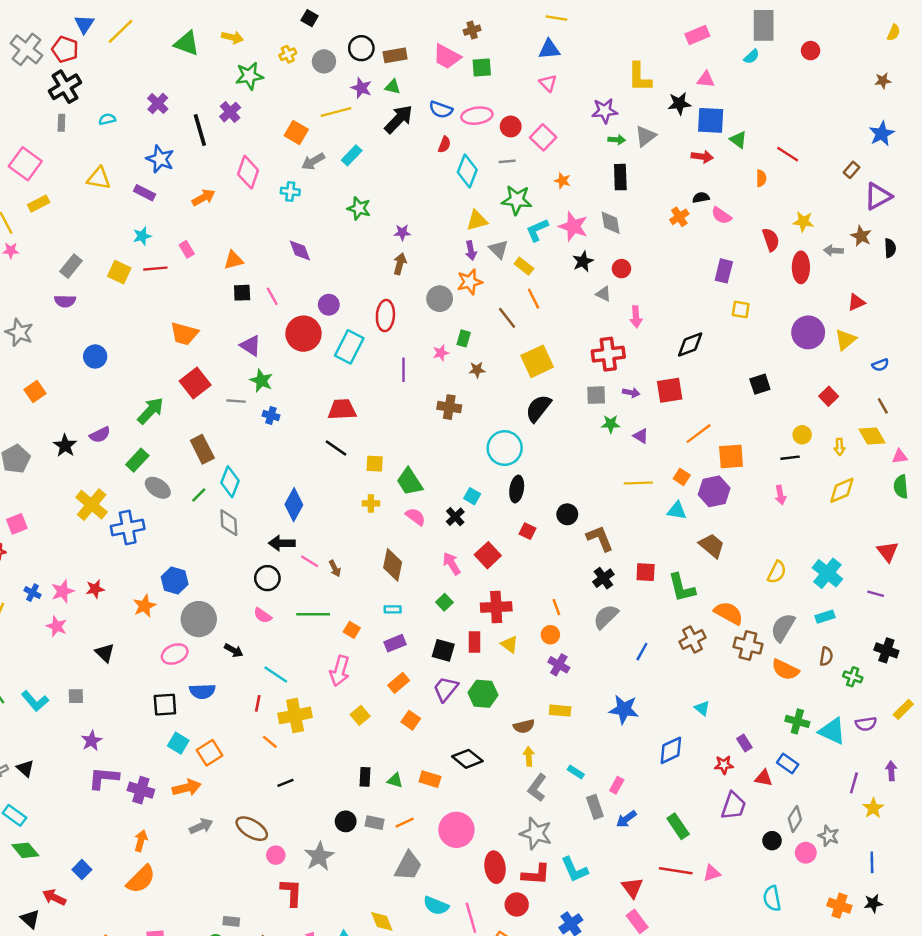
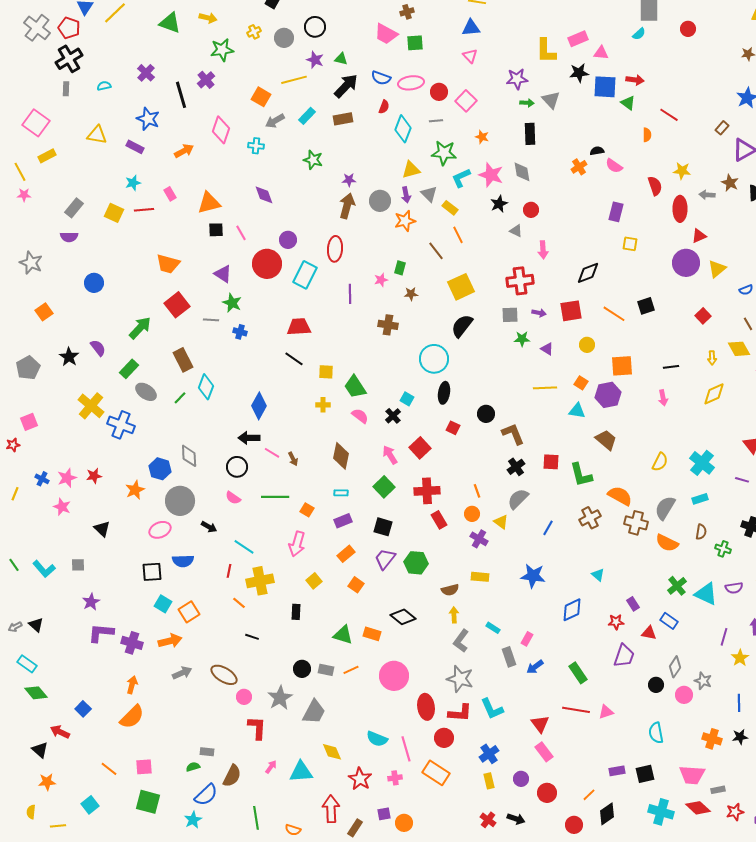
pink rectangle: (697, 35) -> (578, 39), moved
brown rectangle: (395, 55) -> (343, 119), moved
gray triangle: (646, 136) -> (551, 100), turned -36
red arrow: (702, 157) -> (635, 80), moved
orange triangle: (234, 260) -> (209, 203), size x1.4
brown arrow: (400, 264) -> (347, 206), size x1.4
gray circle: (440, 299) -> (380, 201), moved
red triangle: (856, 302) -> (699, 236), moved
orange line: (699, 434) -> (614, 314), moved, turned 70
purple semicircle: (100, 435) -> (98, 348), turned -102
yellow circle: (802, 435) -> (587, 345), moved
gray diamond: (229, 523) -> (189, 456), moved
blue cross: (128, 528) -> (121, 425), turned 32
green square: (444, 602) -> (384, 487), size x1.5
red rectangle: (475, 642) -> (439, 520), moved, turned -30
yellow triangle: (509, 644) -> (501, 522), moved
green cross: (797, 721) -> (677, 586), turned 36
black rectangle: (365, 777) -> (296, 612), moved
green triangle: (395, 780) -> (343, 635), size x1.5
black line: (285, 783) -> (252, 637), turned 40
gray trapezoid: (408, 866) -> (314, 712), moved

